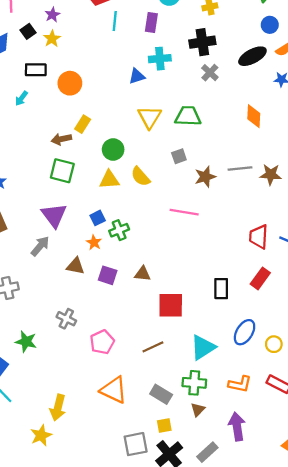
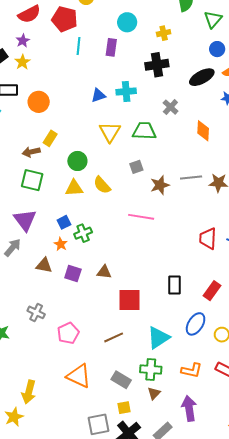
cyan cross: (160, 59) -> (126, 91), moved
gray cross: (210, 73) -> (170, 107), moved
red rectangle: (260, 278) -> (212, 291), moved

